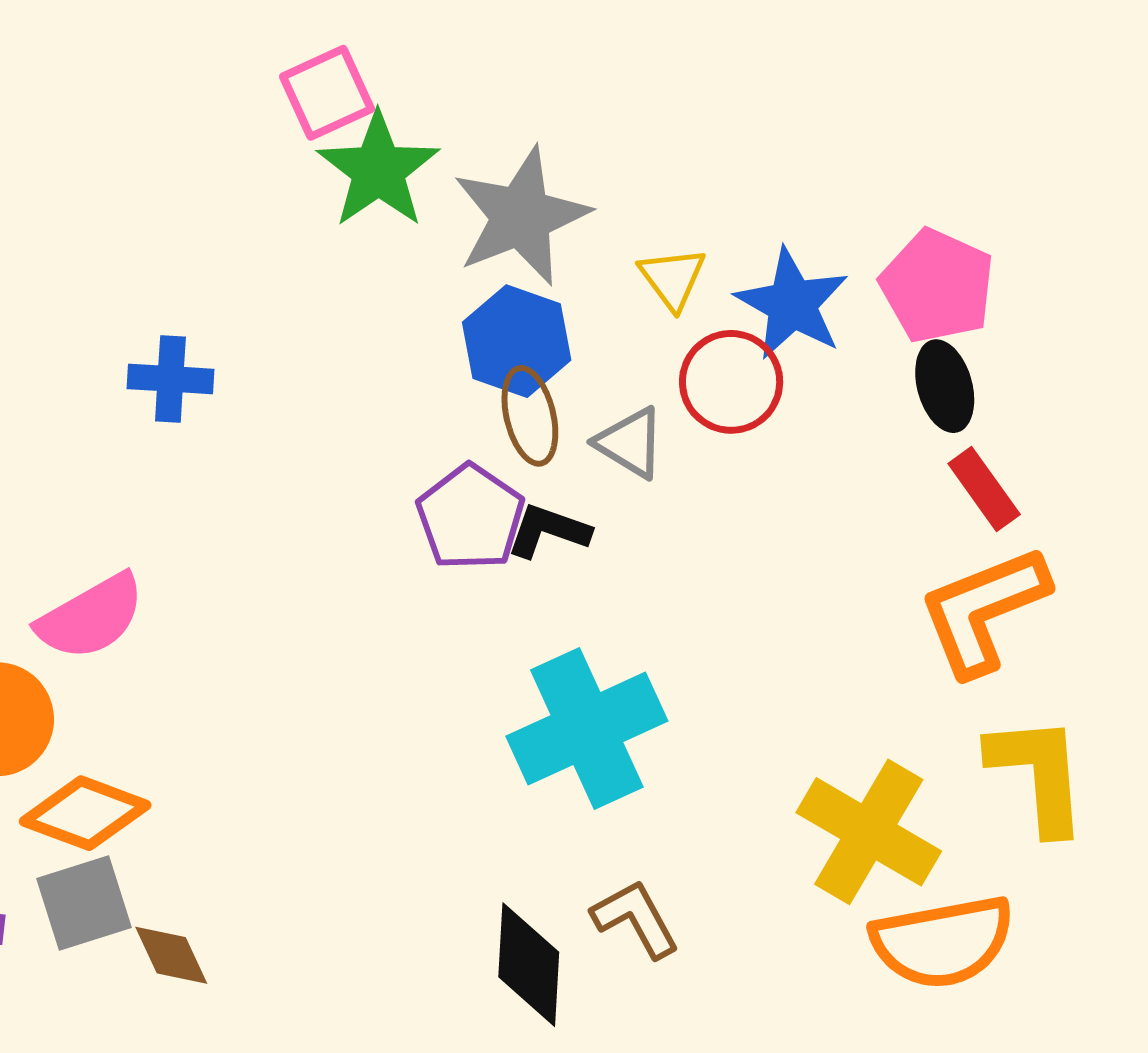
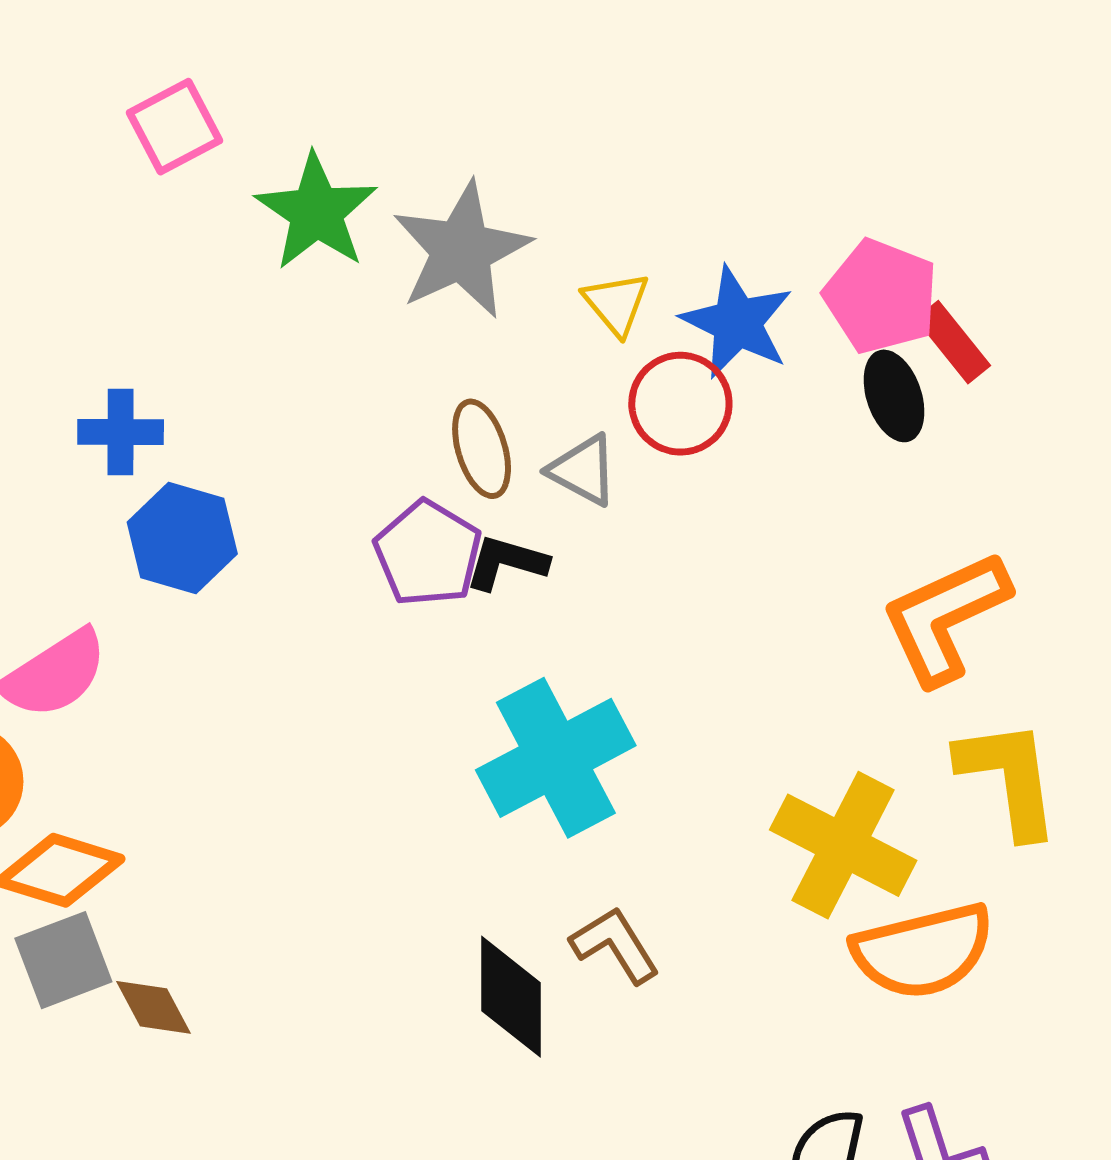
pink square: (327, 93) -> (174, 127), moved
blue hexagon: (517, 341) -> (182, 538), moved
red rectangle: (984, 489) -> (953, 342), moved

